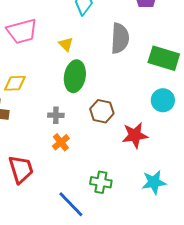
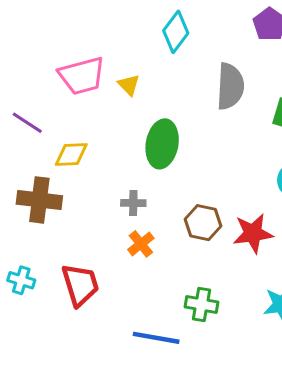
yellow triangle: (66, 44) -> (129, 85), moved
brown hexagon: (102, 111) -> (203, 223), moved
blue line: (71, 204) -> (156, 338), turned -36

